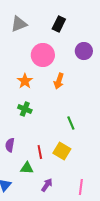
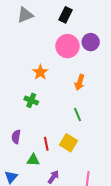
pink circle: (43, 55) -> (67, 46), moved
orange star: (25, 81) -> (40, 72), moved
orange arrow: (59, 81) -> (80, 82), moved

